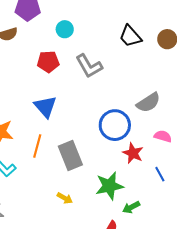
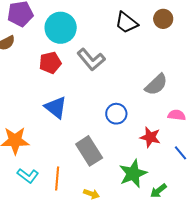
cyan circle: (65, 29) -> (61, 28), size x1.8
blue circle: (115, 125) -> (116, 114), moved, size x0.7
orange line: (37, 146) -> (57, 178), moved

